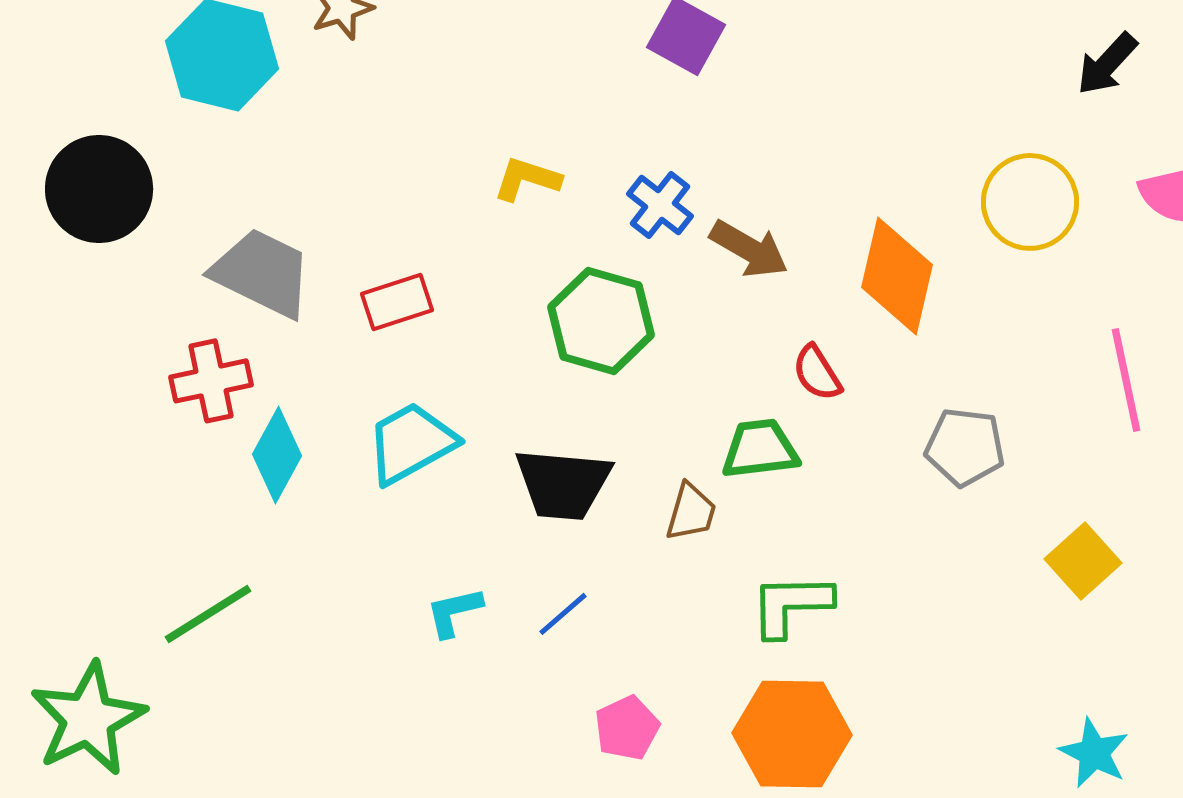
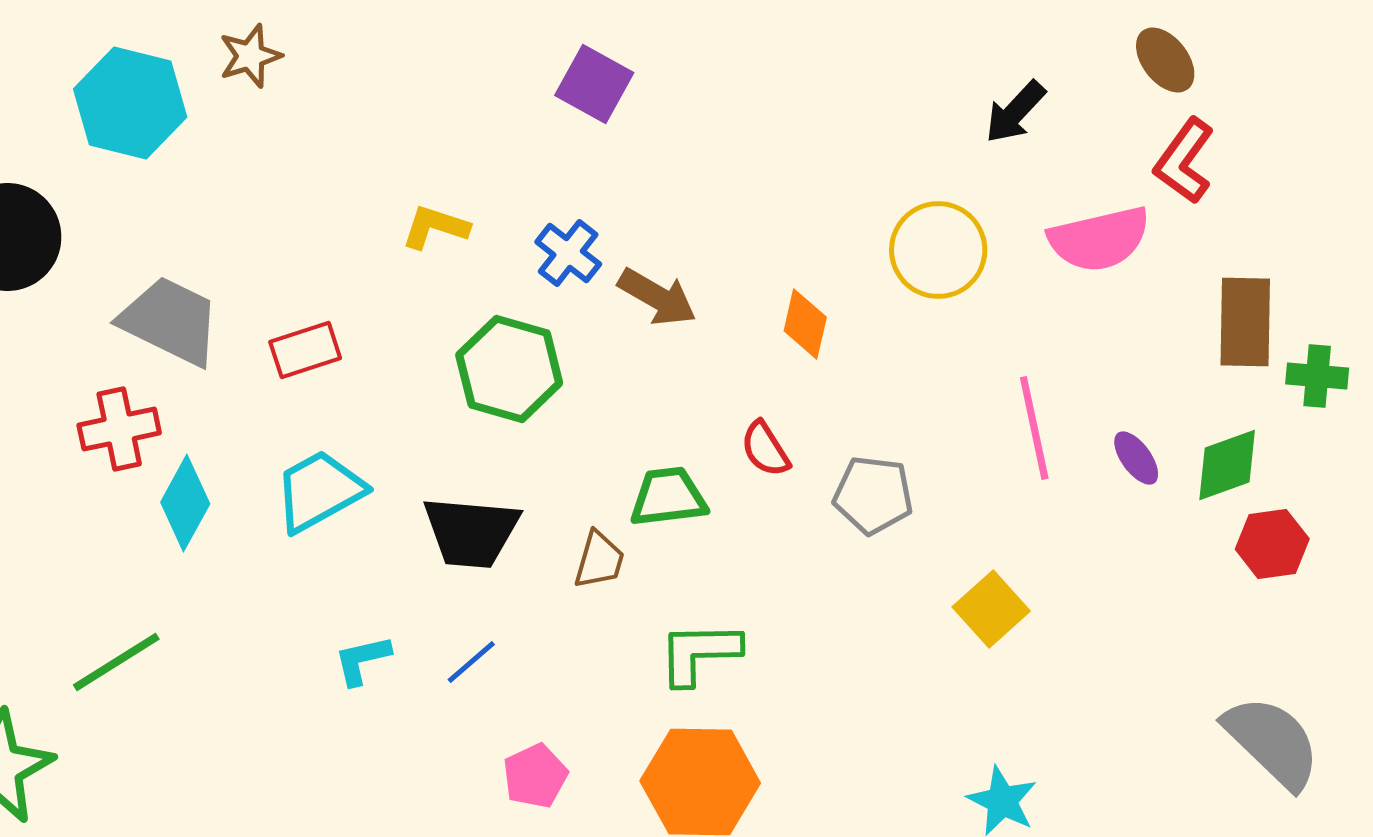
orange diamond: (897, 276) -> (805, 324), size x0.6
red semicircle: (817, 373) -> (765, 449), moved

